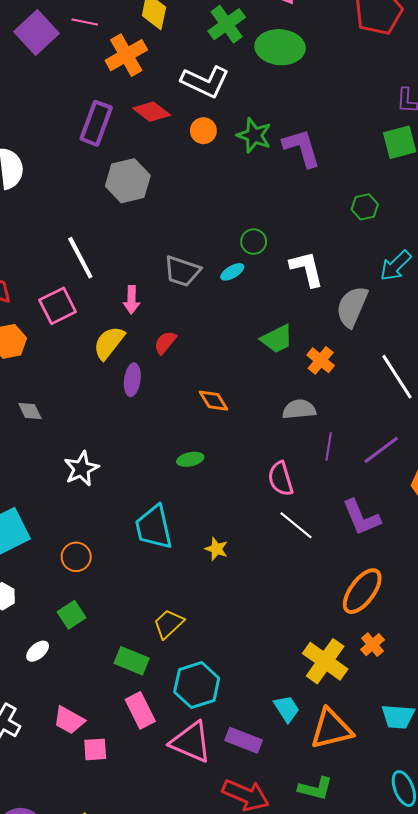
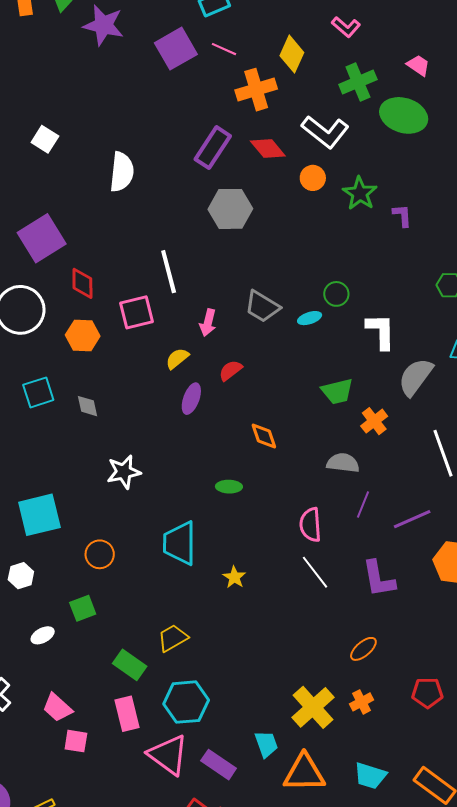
purple L-shape: (302, 148) -> (402, 216), size x0.6
yellow semicircle: (109, 343) -> (177, 358), size x0.7
orange ellipse: (362, 591) -> (363, 649), size x0.6

